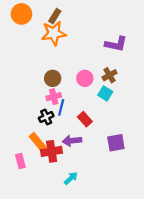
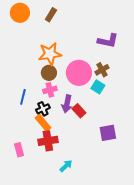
orange star: (54, 33) -> (50, 54), moved
pink circle: (85, 78) -> (79, 73), size x1.6
blue line: (61, 107) -> (23, 97), moved
purple arrow: (72, 141) -> (67, 104), moved, turned -72
orange rectangle: (38, 142) -> (43, 123), moved

